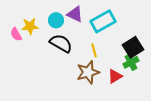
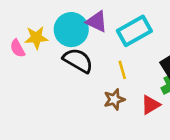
cyan circle: (56, 20) -> (71, 30), size x1.6
brown star: (88, 72) -> (114, 99), size x0.7

